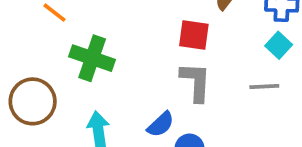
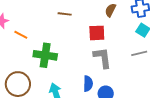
blue semicircle: (161, 124) -> (88, 84), turned -35

